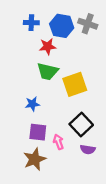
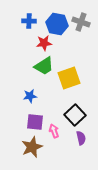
green trapezoid: (48, 71) -> (44, 66), turned -45
purple semicircle: (88, 149) -> (81, 138), turned -112

